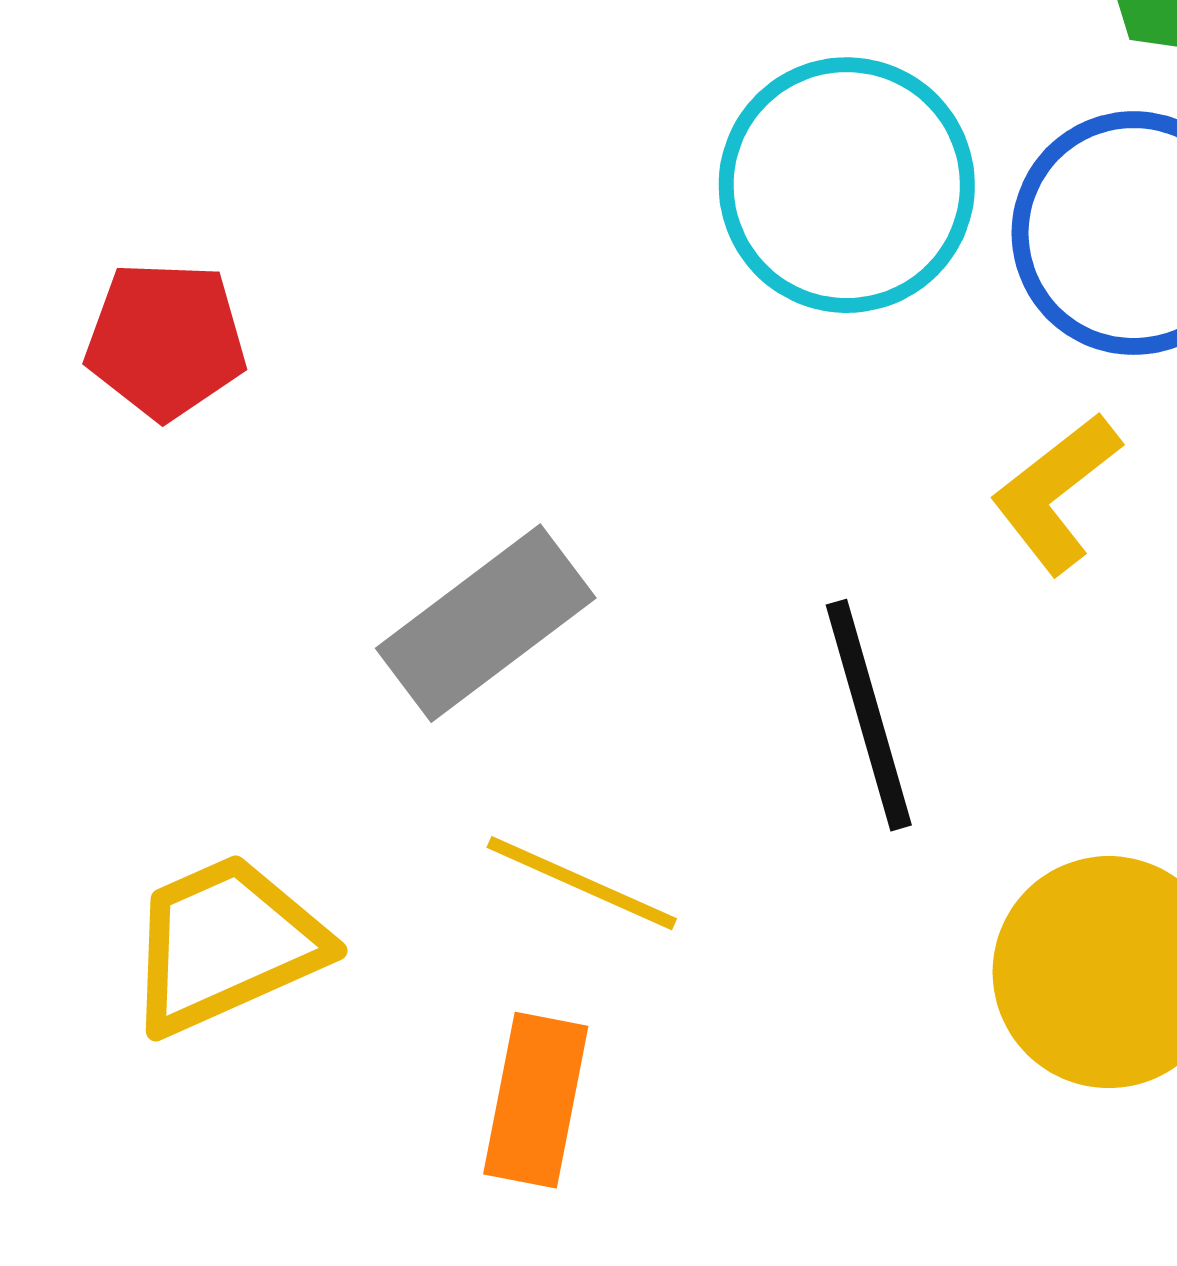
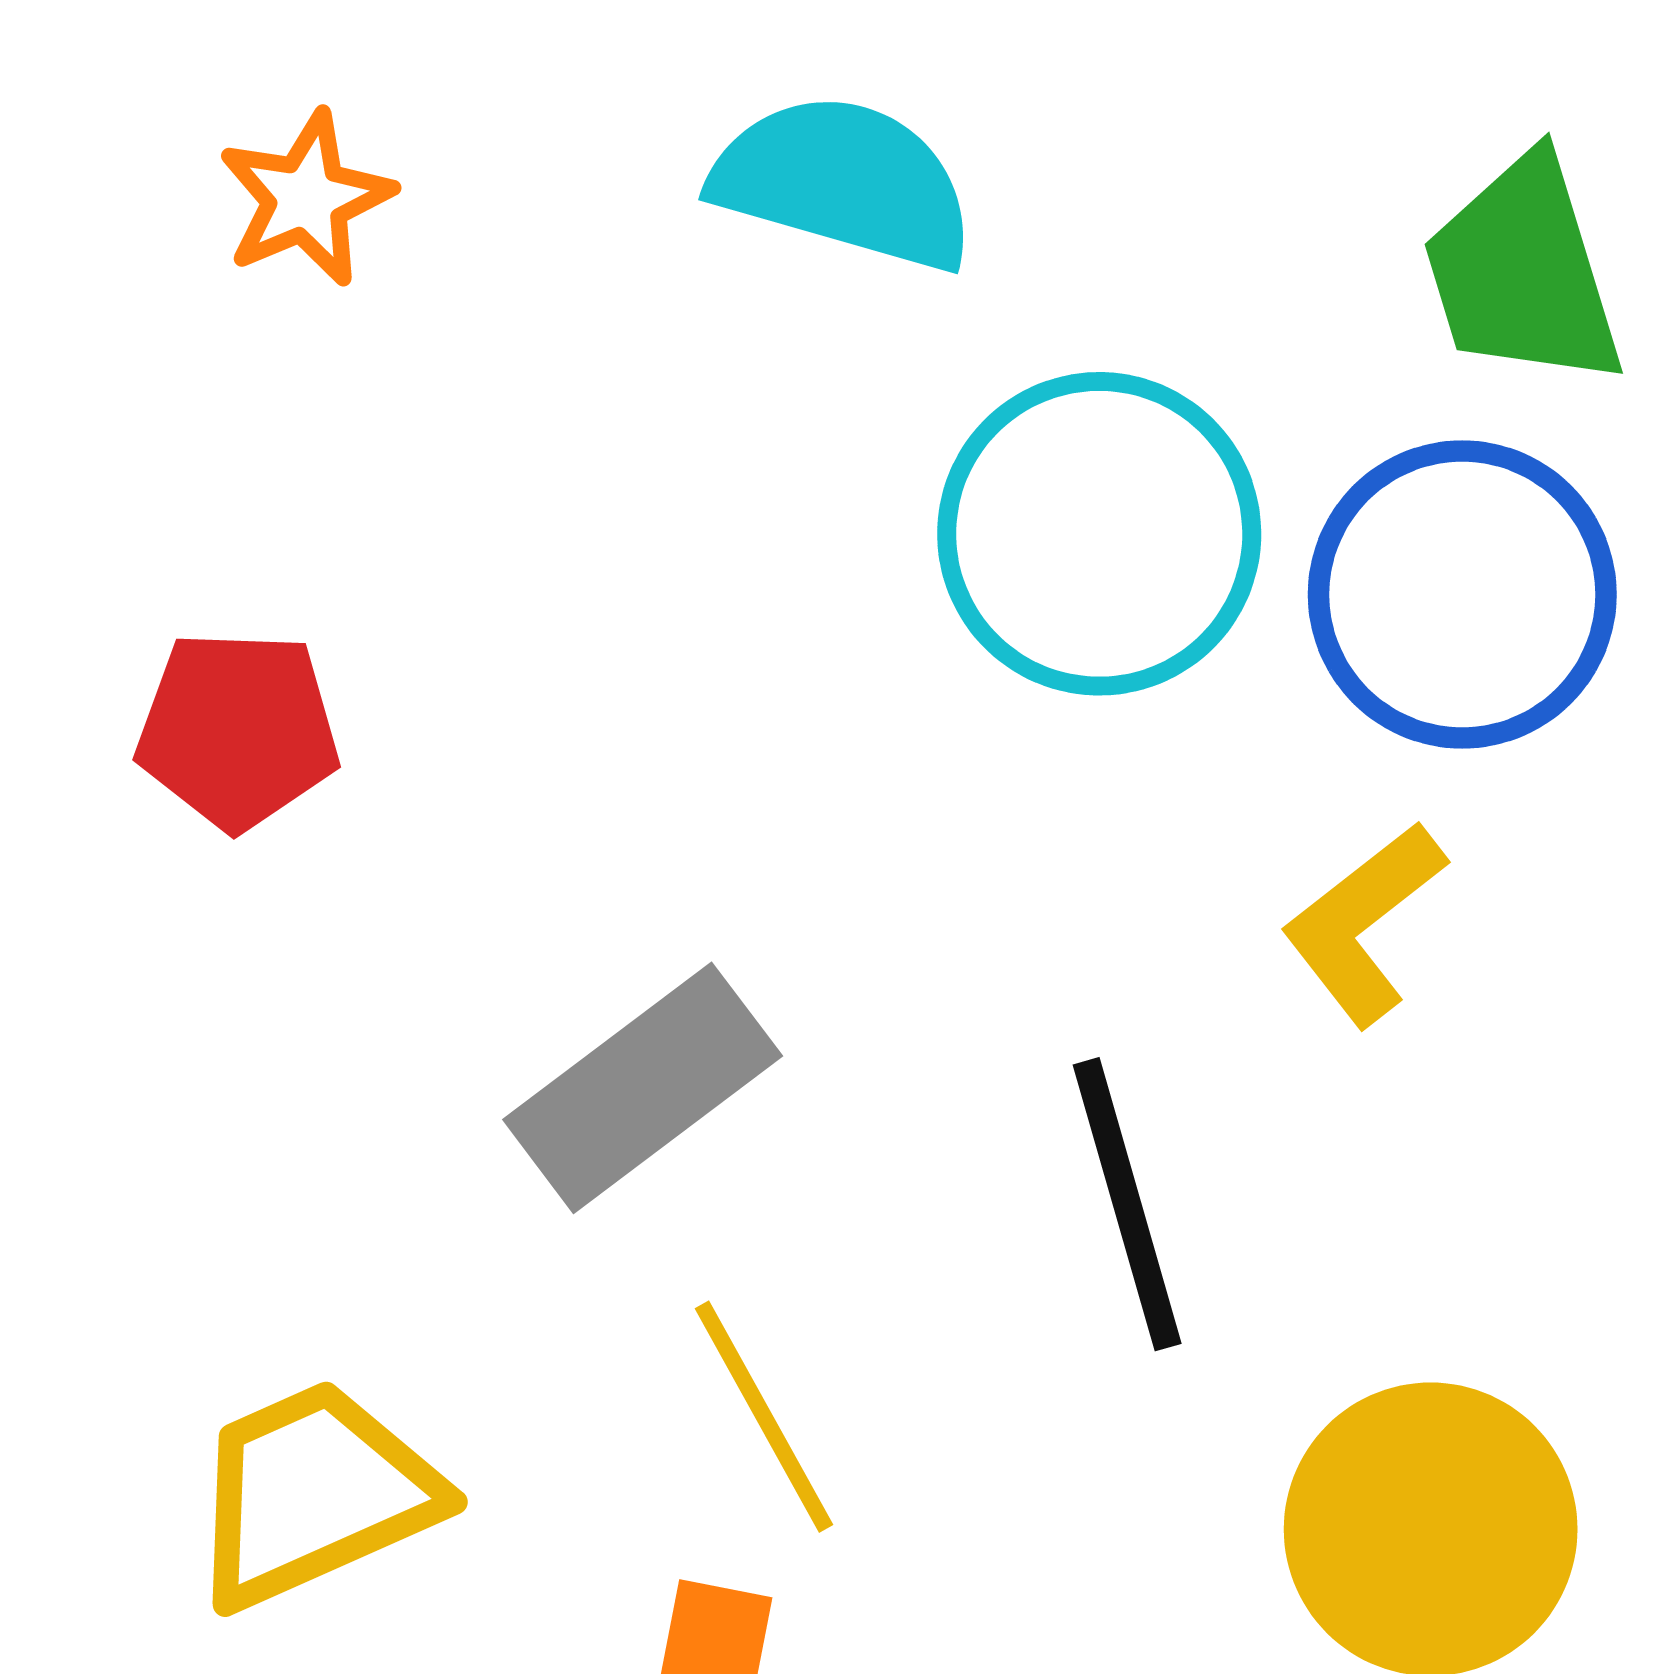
yellow line: (582, 883) -> (764, 1417), turned 37

